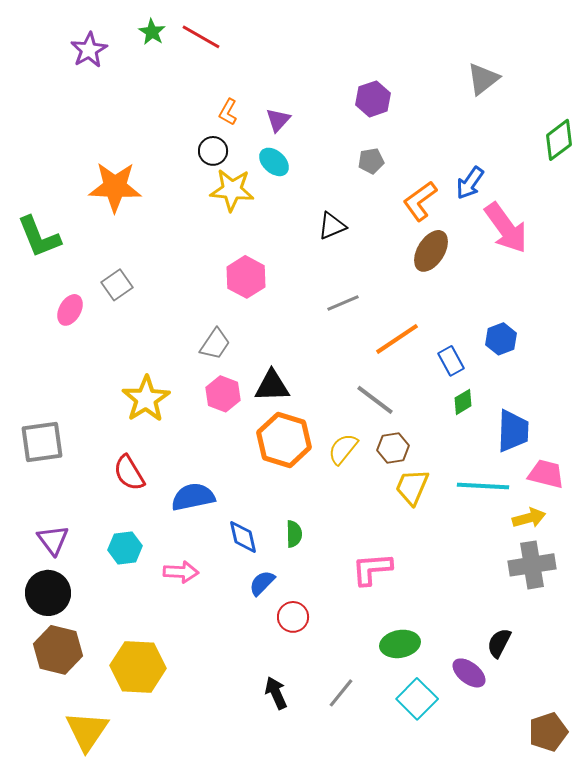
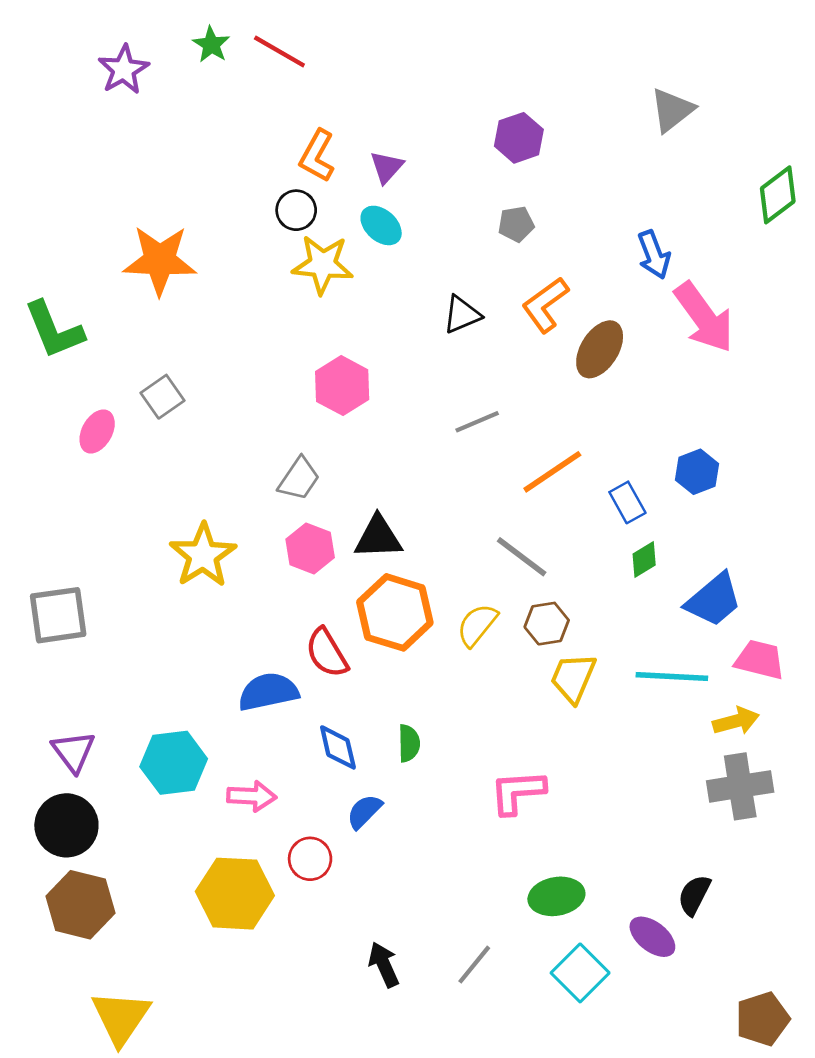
orange L-shape: (228, 112) -> (317, 156), size x1.4
blue arrow: (470, 183) -> (654, 255), turned -56
orange L-shape: (420, 201) -> (545, 305), moved
blue trapezoid: (513, 431) -> (714, 600), turned 48
red semicircle: (129, 473) -> (327, 653), moved
cyan hexagon: (125, 548) -> (174, 763), size x1.4
red circle: (293, 617) -> (310, 859), moved
yellow hexagon: (138, 667) -> (235, 894), moved

